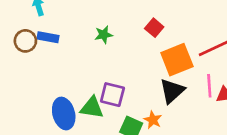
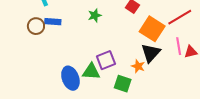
orange square: (177, 60) -> (152, 29), turned -30
purple square: (112, 95) -> (106, 60), turned -30
orange star: (153, 120) -> (138, 66), moved

